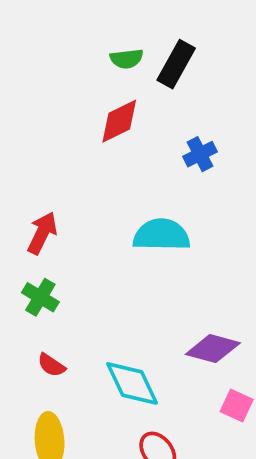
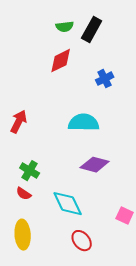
green cross: (40, 297) -> (30, 171), moved
purple diamond: (213, 349) -> (95, 165), moved

